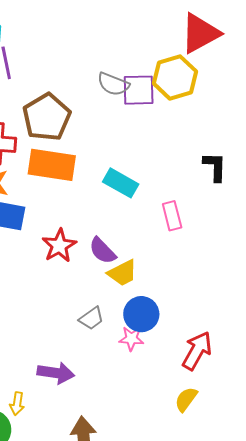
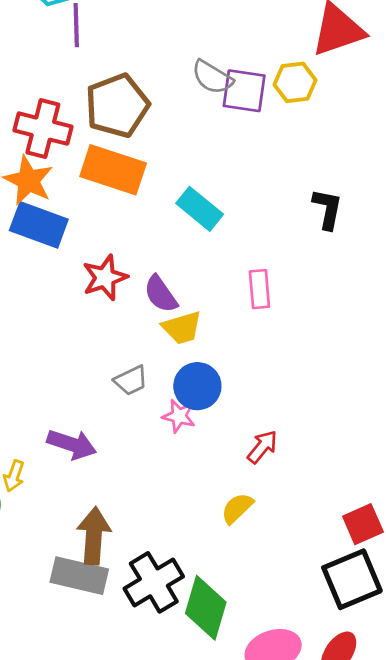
yellow hexagon: (175, 77) -> (295, 82), size x0.7
pink rectangle: (172, 216) -> (259, 289), moved
red arrow: (197, 351) -> (262, 447), size x0.7

